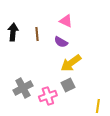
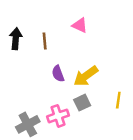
purple semicircle: (61, 42) -> (58, 74), moved, turned 40
gray cross: (23, 88) -> (28, 124), moved
yellow line: (98, 106) -> (118, 100), moved

